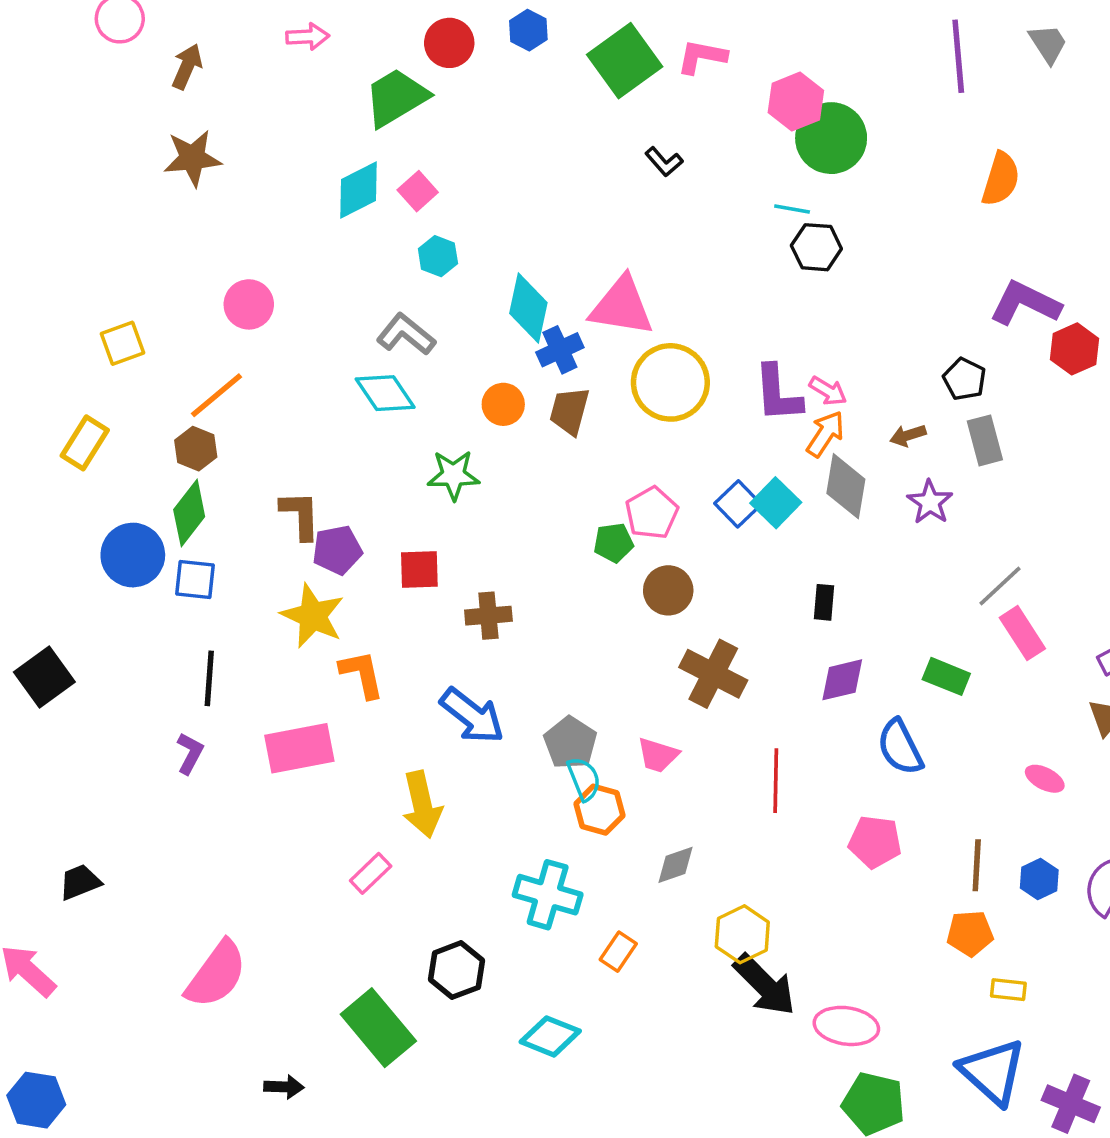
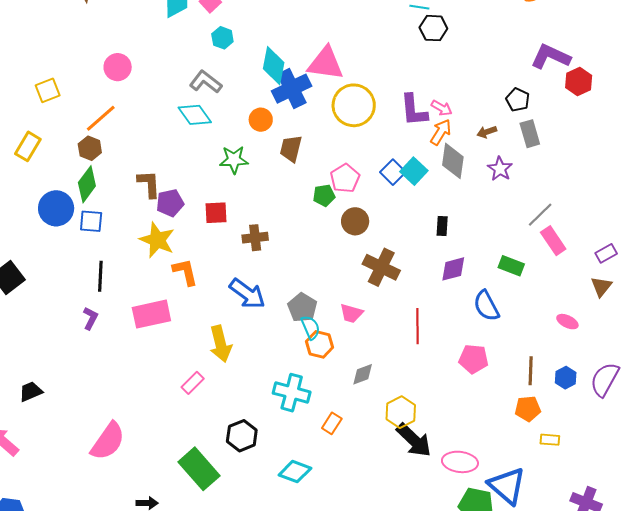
blue cross: (560, 350) -> (292, 89), size x1.5
brown trapezoid: (569, 411) -> (291, 149), moved
blue triangle: (992, 1072) -> (507, 486), moved

